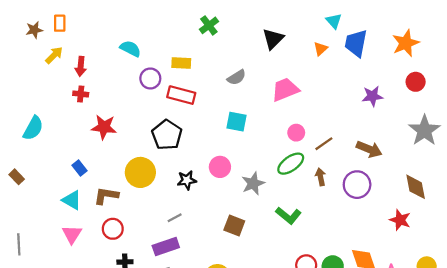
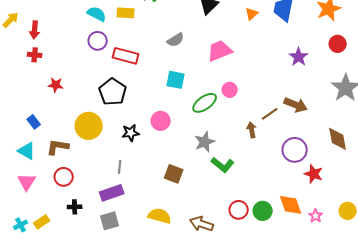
cyan semicircle: (130, 49) -> (97, 14), moved
yellow rectangle: (181, 63) -> (126, 13), moved
purple star: (372, 96) -> (299, 57), turned -30
red star: (104, 127) -> (56, 85), size x0.7
brown line: (324, 144) -> (270, 114), moved
green ellipse: (291, 164) -> (205, 103), moved
gray star: (253, 183) -> (205, 142), moved
purple circle: (357, 185) -> (295, 150), moved
gray line: (175, 218) -> (120, 167), turned -56
red star: (400, 220) -> (314, 174), moved

